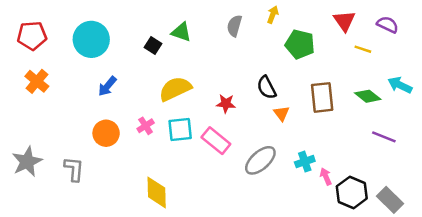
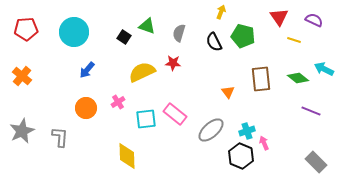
gray semicircle: (234, 26) -> (179, 33), moved
orange cross: (37, 81) -> (22, 76), moved
black semicircle: (267, 88) -> (214, 42), moved
red star: (226, 104) -> (173, 63), moved
cyan square: (180, 129) -> (146, 119), moved
black hexagon: (352, 192) -> (241, 156), moved

